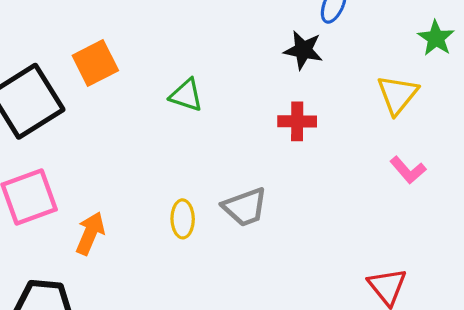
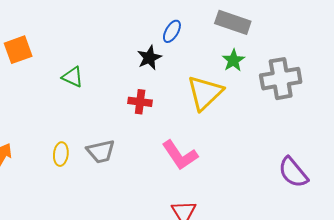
black star: (303, 50) -> (149, 58), turned 30
yellow triangle: (397, 95) -> (205, 93), size x1.4
pink L-shape: (408, 170) -> (180, 155), moved, size x1.6

